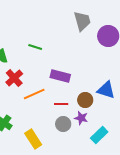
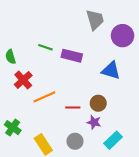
purple rectangle: (60, 76) -> (72, 56), moved
blue triangle: (106, 90) -> (111, 70), moved
gray circle: (63, 124) -> (75, 141), moved

